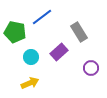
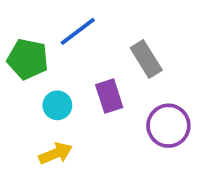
purple rectangle: (59, 52) -> (109, 96), turned -66
purple circle: (91, 68) -> (168, 126), size x1.5

